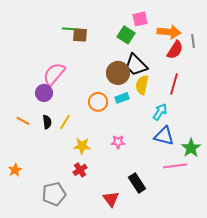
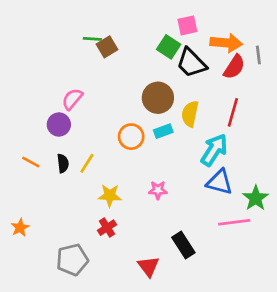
brown square: (80, 35) -> (107, 47), turned -35
black trapezoid: (136, 65) -> (191, 63), moved
pink semicircle: (54, 74) -> (72, 99), size x0.7
cyan arrow: (160, 112) -> (214, 150), size x1.4

